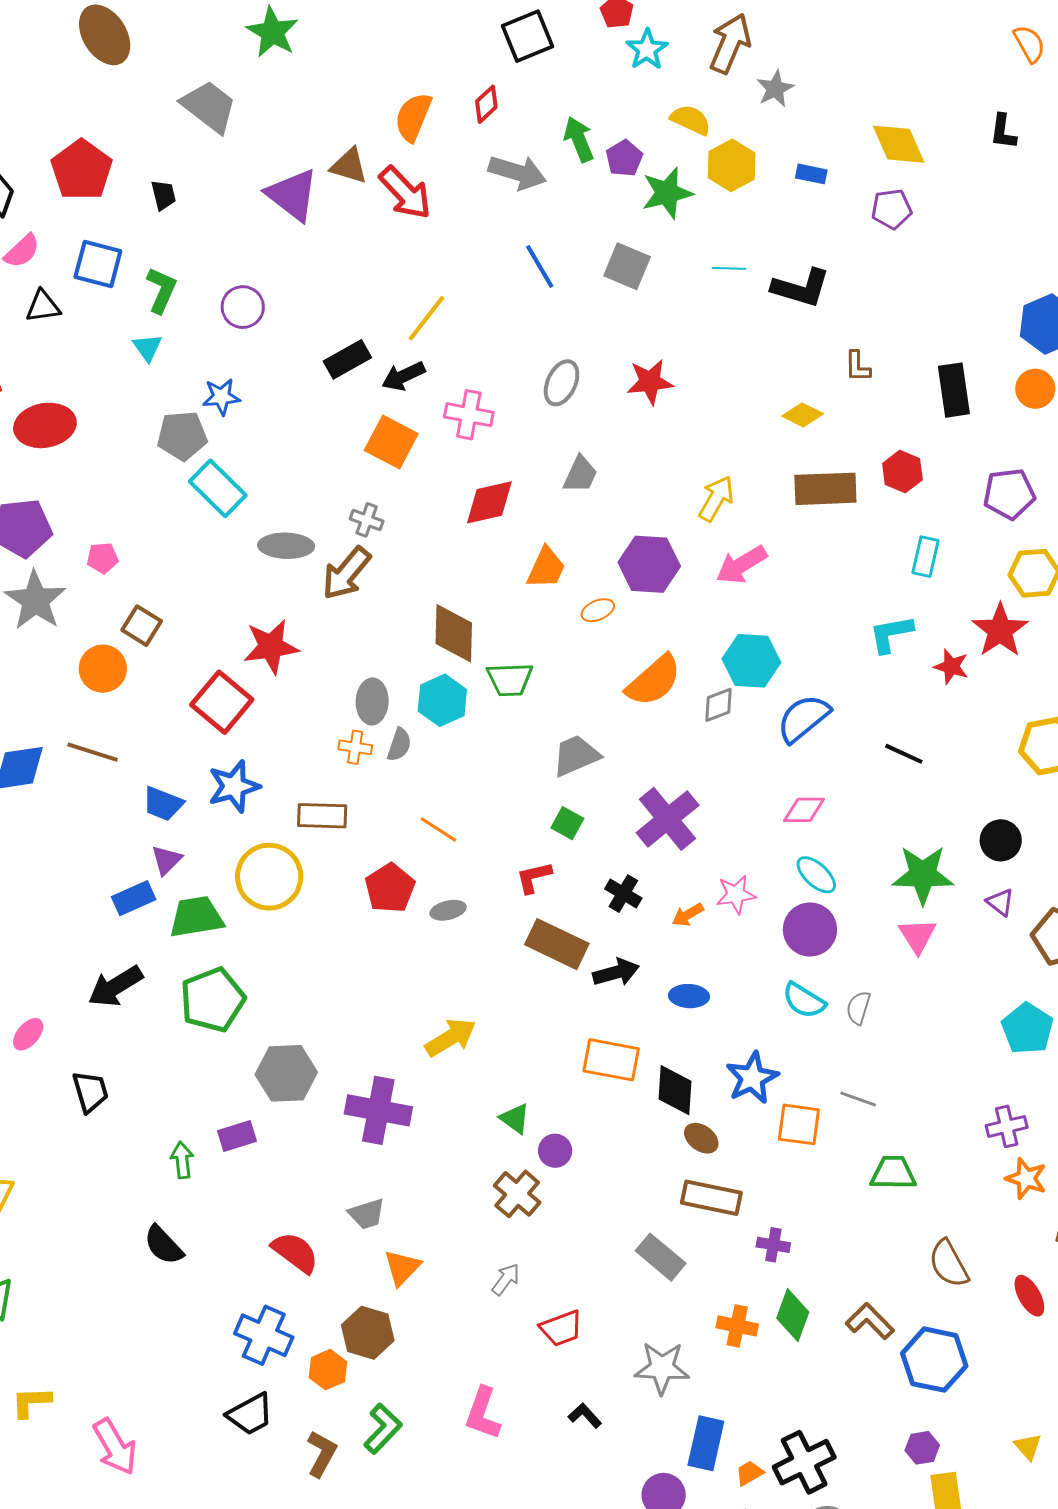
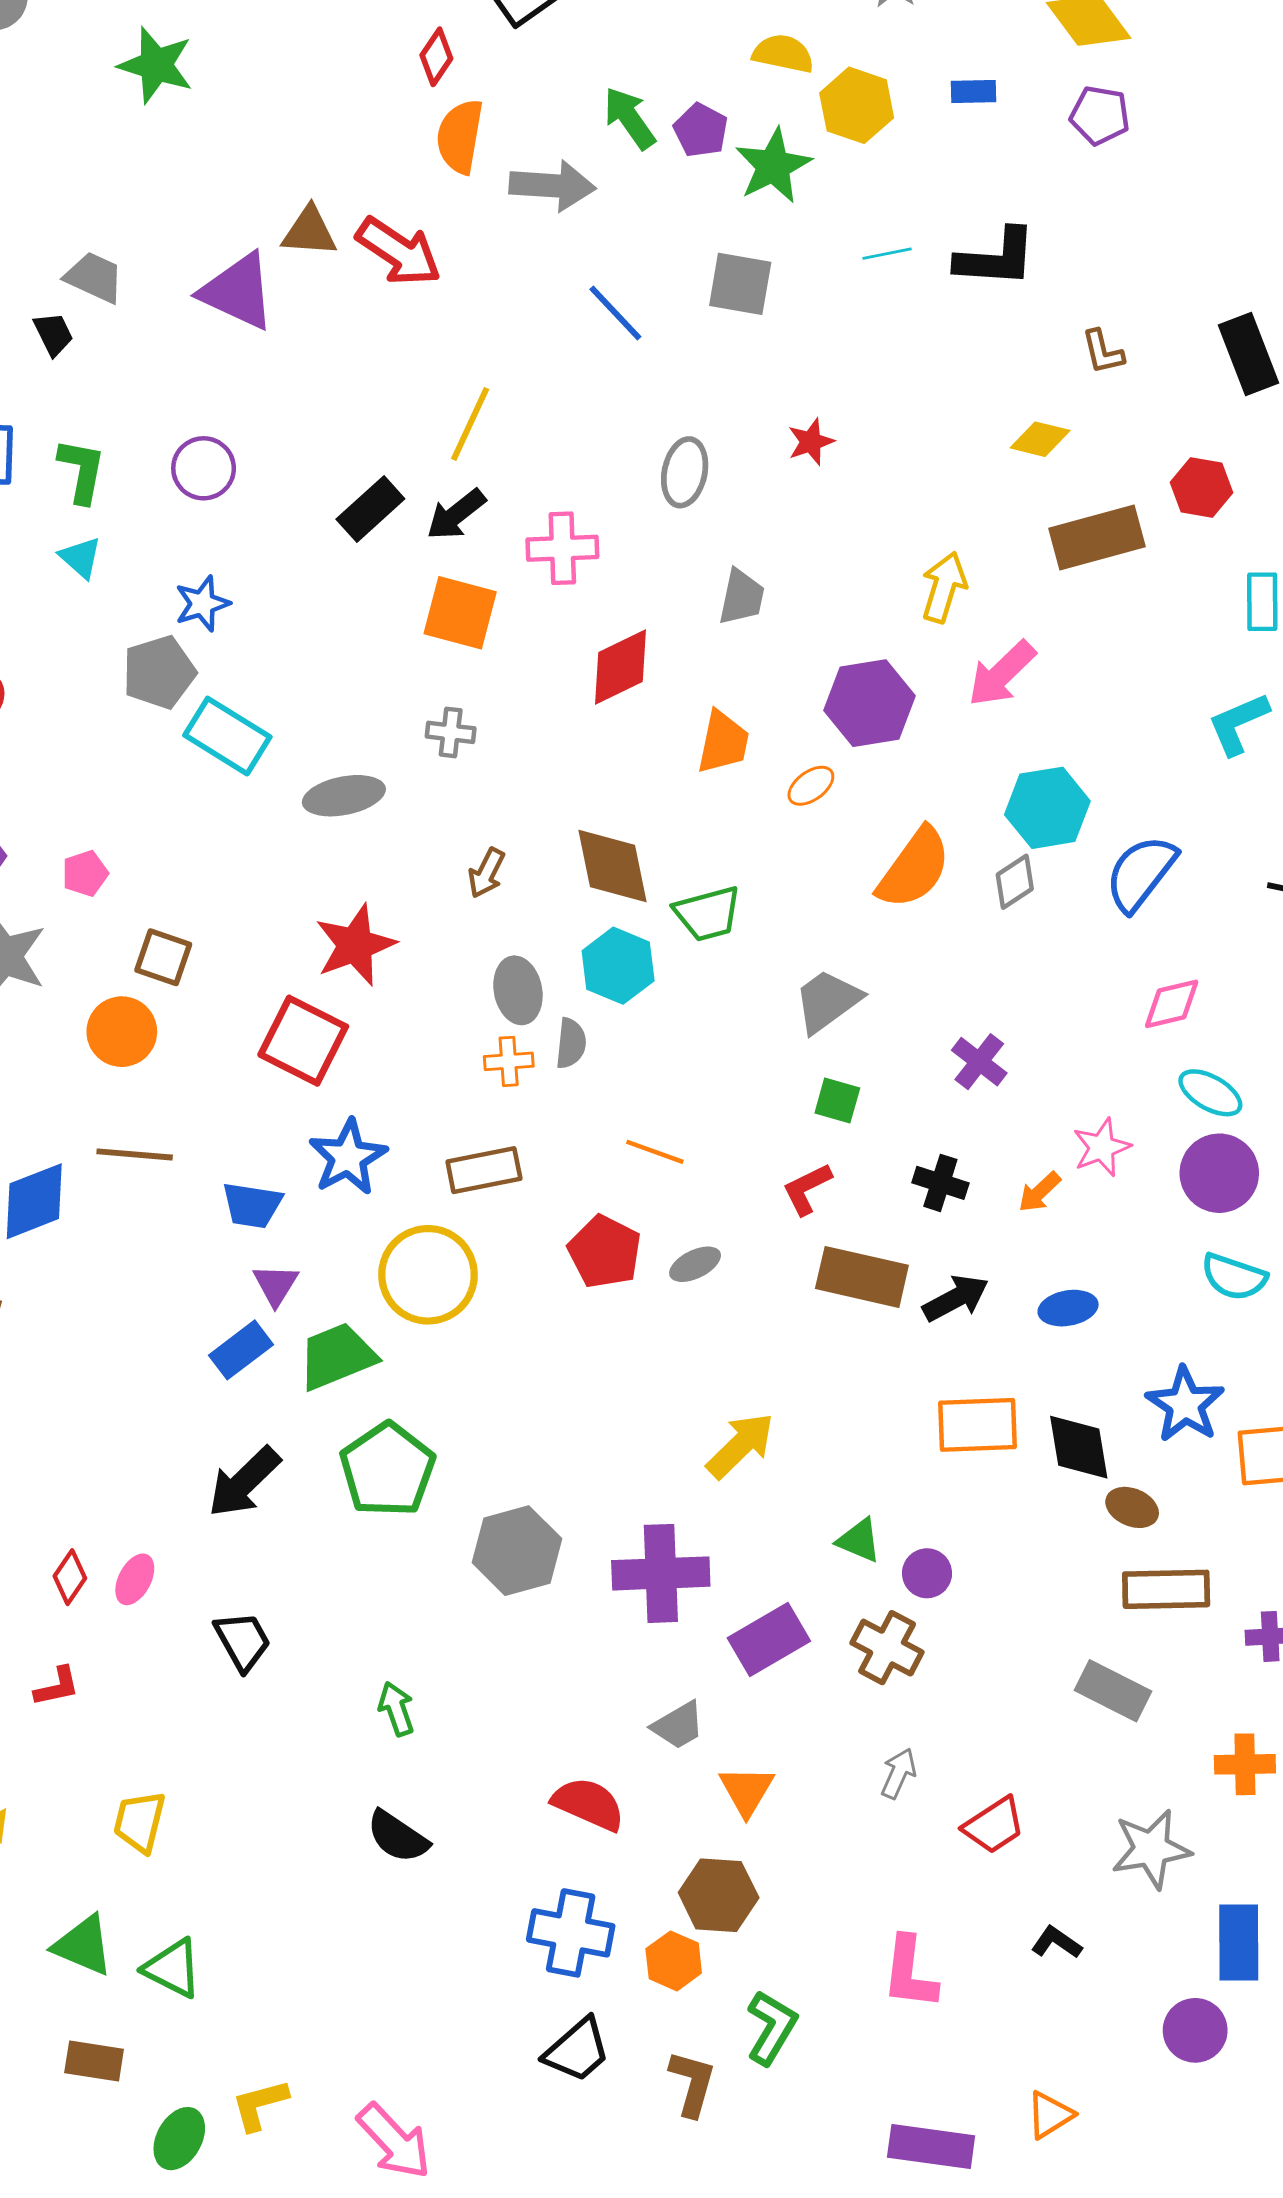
red diamond: (486, 104) -> (436, 57), moved
gray trapezoid: (209, 106) -> (94, 277), moved, size x0.7
orange semicircle: (413, 117) -> (460, 136), moved
purple pentagon: (892, 209) -> (1100, 115), turned 30
red star: (650, 382) -> (811, 442), size x0.7
brown arrow: (346, 573) -> (486, 873), moved, size x0.6
purple cross: (668, 819) -> (979, 1062), size x0.6
purple rectangle: (237, 1136) -> (769, 1639), moved, size x1.4

